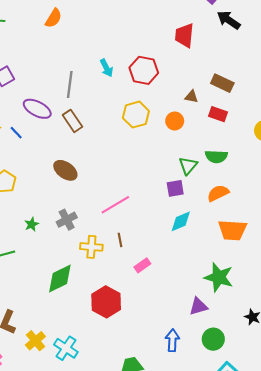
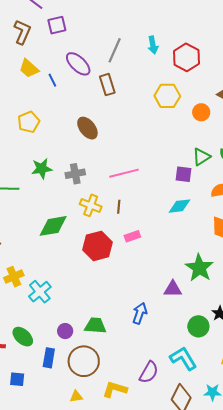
green star: (32, 224) -> (42, 169), size x1.5
red hexagon: (106, 302) -> (98, 246), moved
green circle: (213, 339) -> (198, 326), moved

